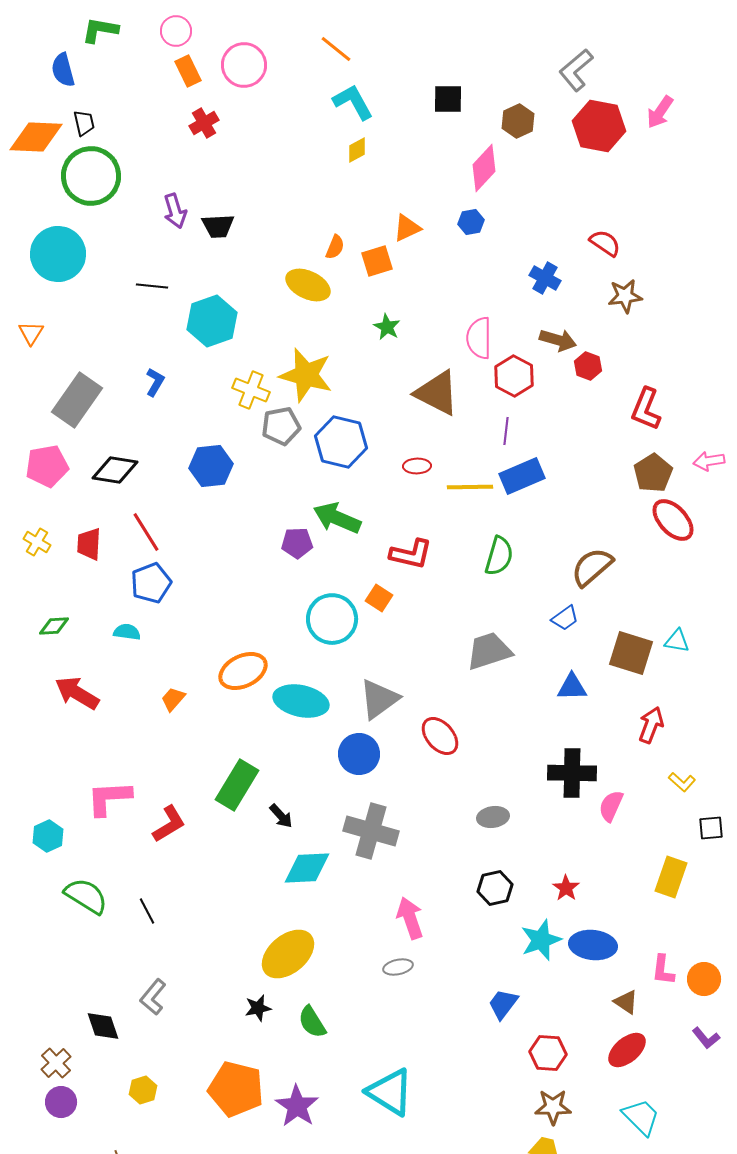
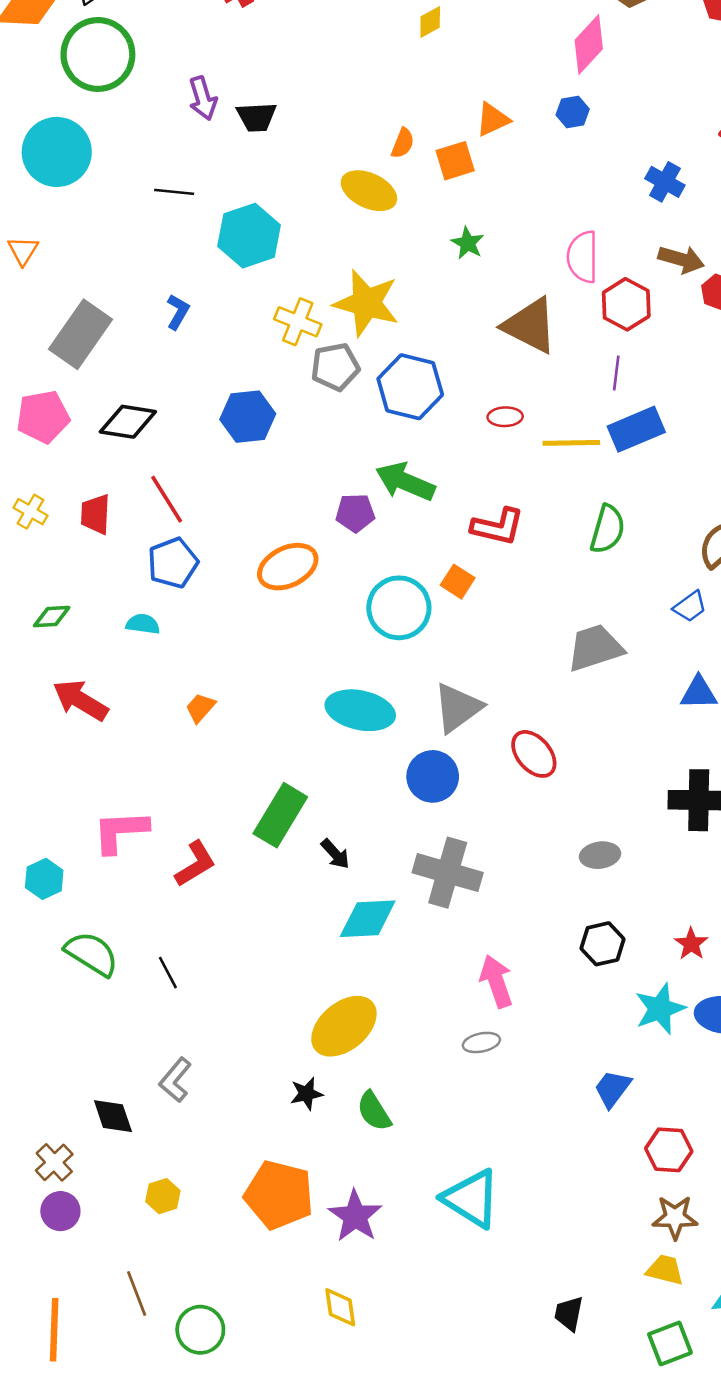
orange ellipse: (243, 671) -> (288, 567), moved

